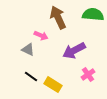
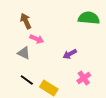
brown arrow: (58, 18) -> (26, 21), moved, size x0.7
purple arrow: (74, 51) -> (70, 54), size x0.6

